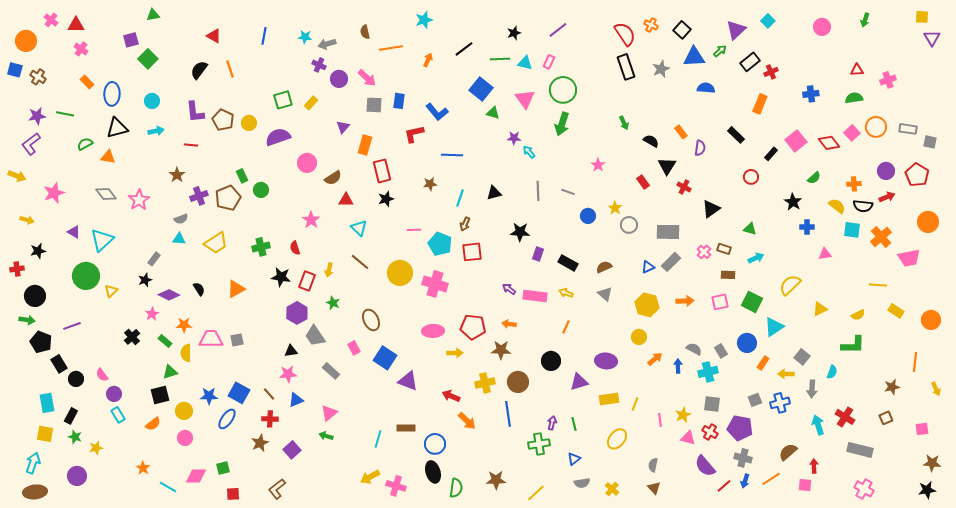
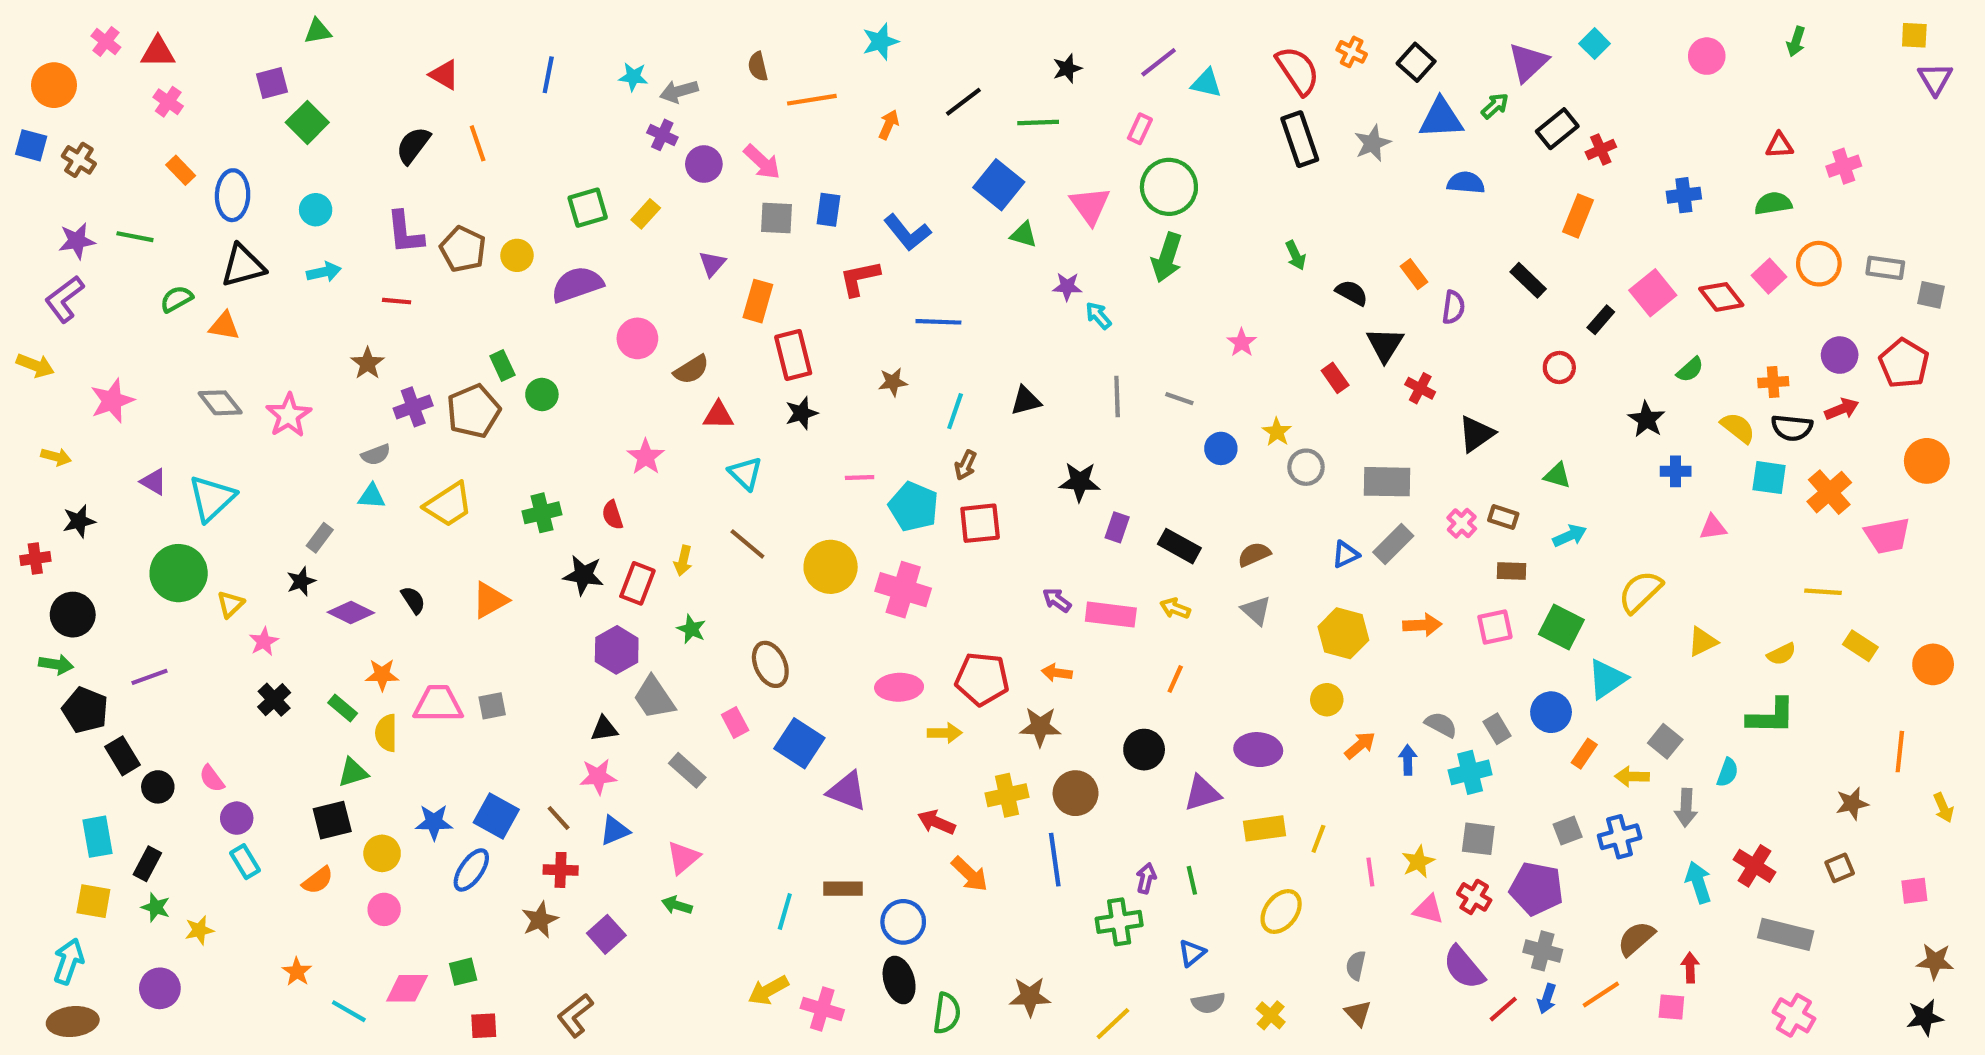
cyan triangle: (525, 63) -> (1206, 83), moved
pink star: (152, 314) -> (264, 642), moved

